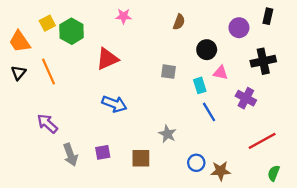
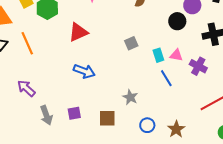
black circle: (207, 50) -> (177, 21), moved
gray square: (169, 72) -> (131, 43), turned -32
pink triangle: (221, 73) -> (176, 55), moved
blue circle: (196, 163) -> (147, 125), moved
brown star: (221, 171) -> (176, 129), turned -30

